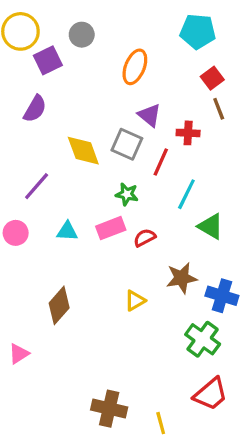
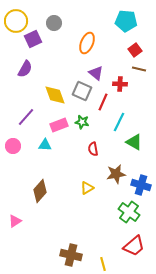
brown line: (219, 109) -> (139, 69), turned -56
pink rectangle: (111, 228) -> (59, 125), moved
red semicircle: (145, 238) -> (93, 149), turned -72

